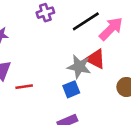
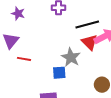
red triangle: (96, 59) -> (89, 42), moved

